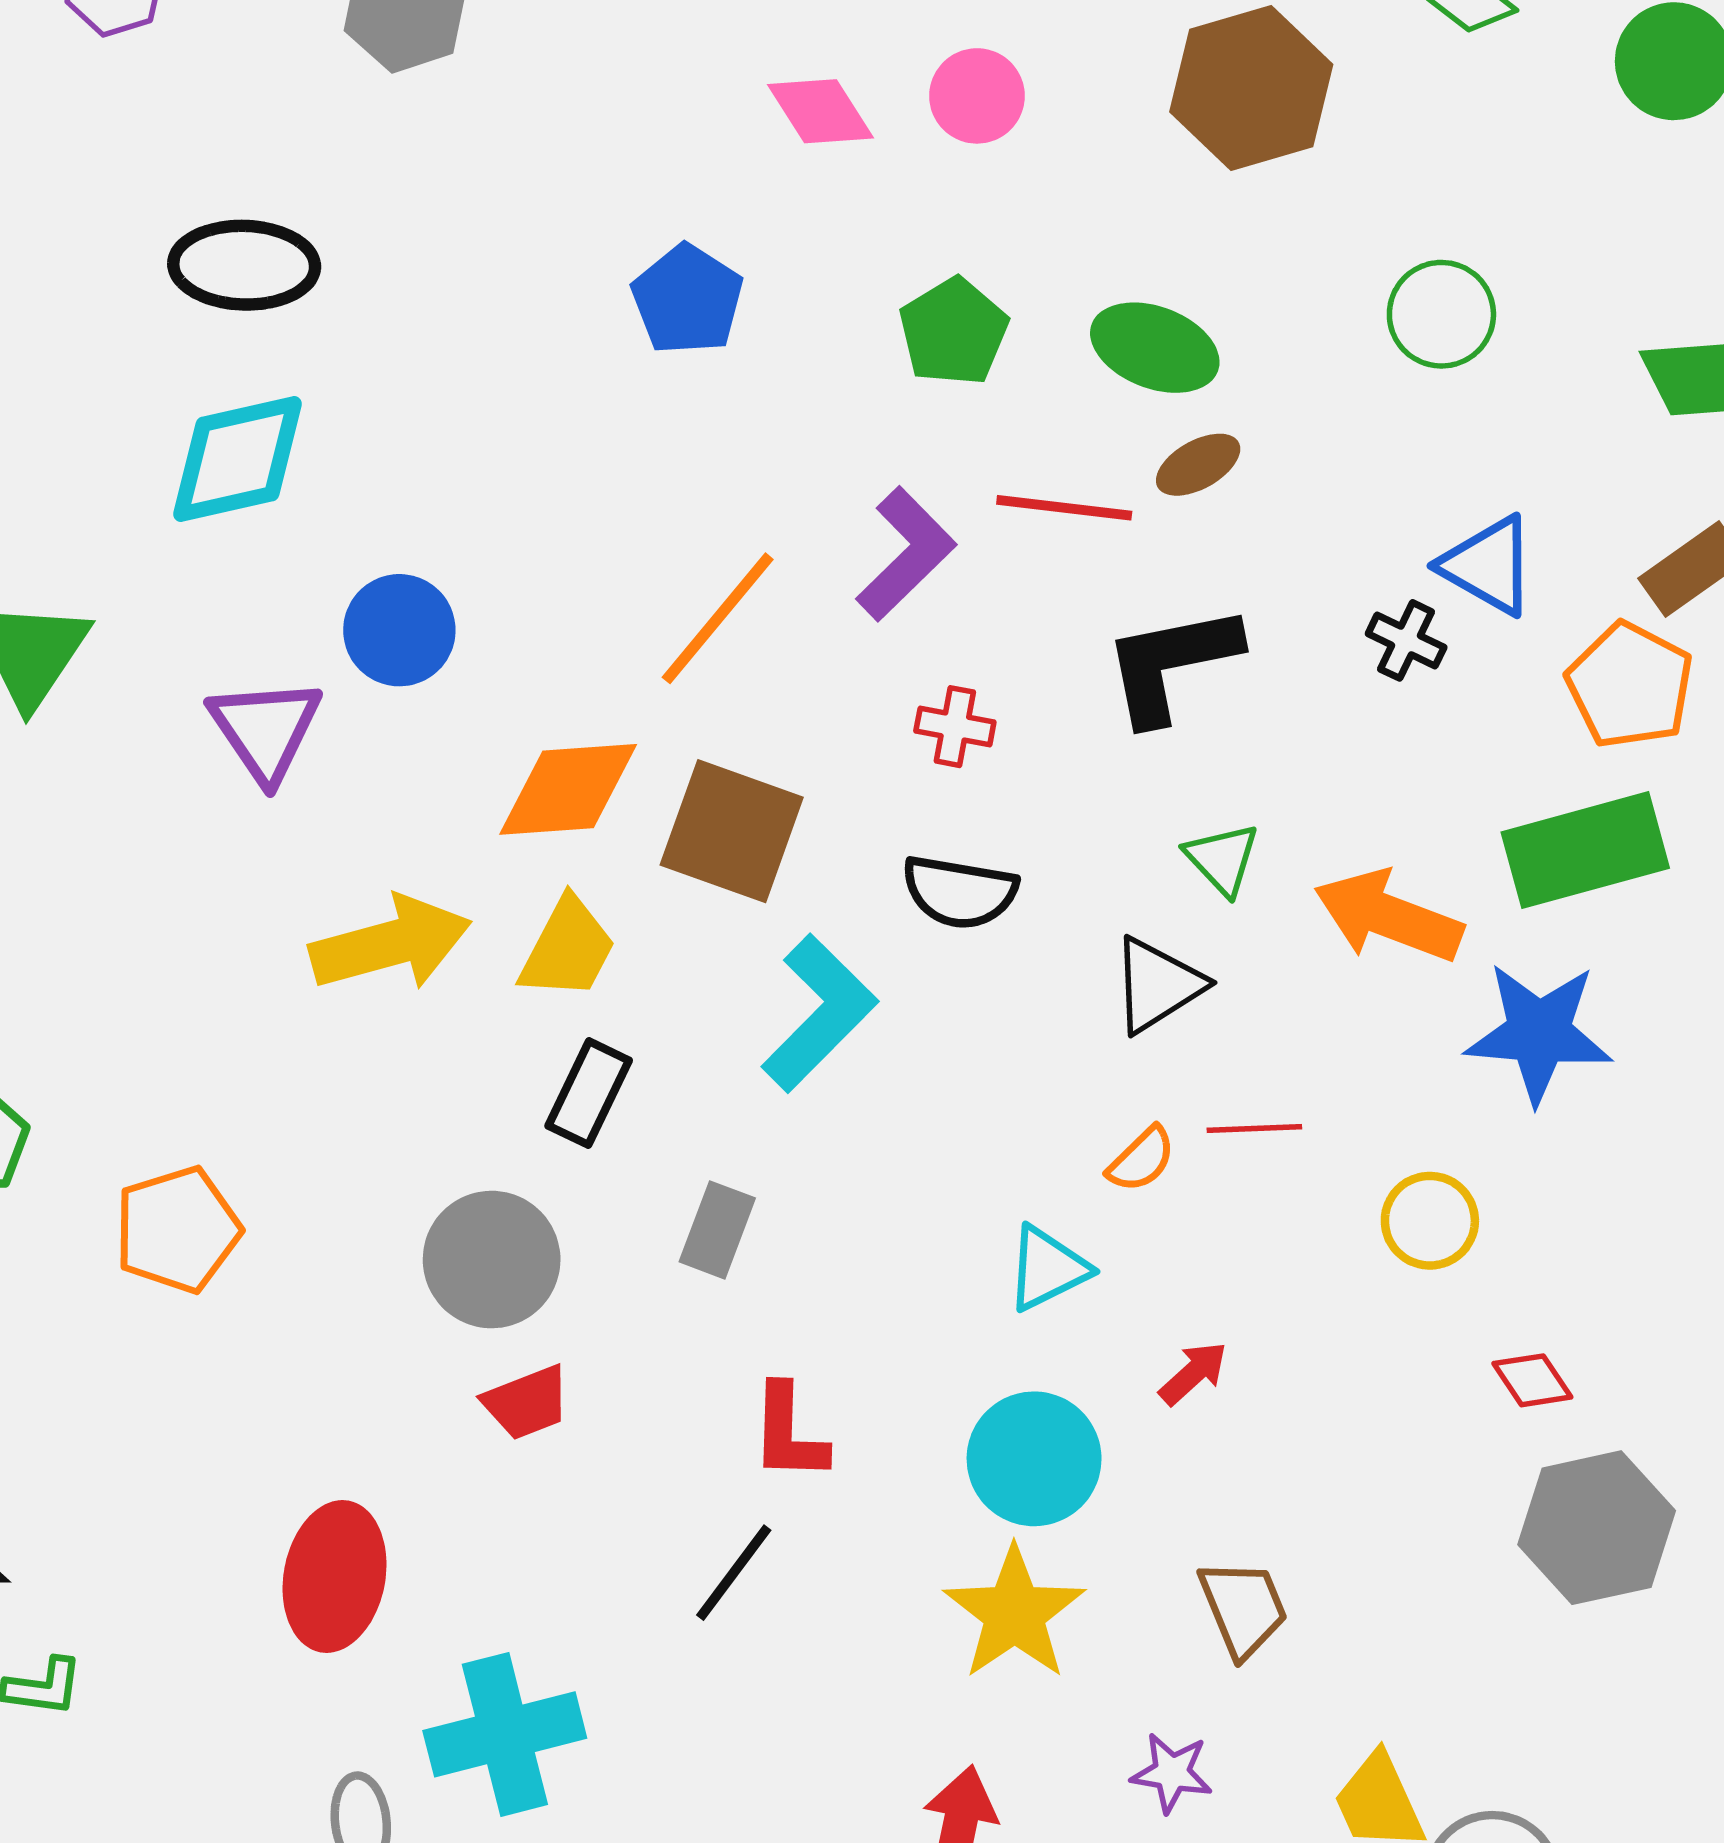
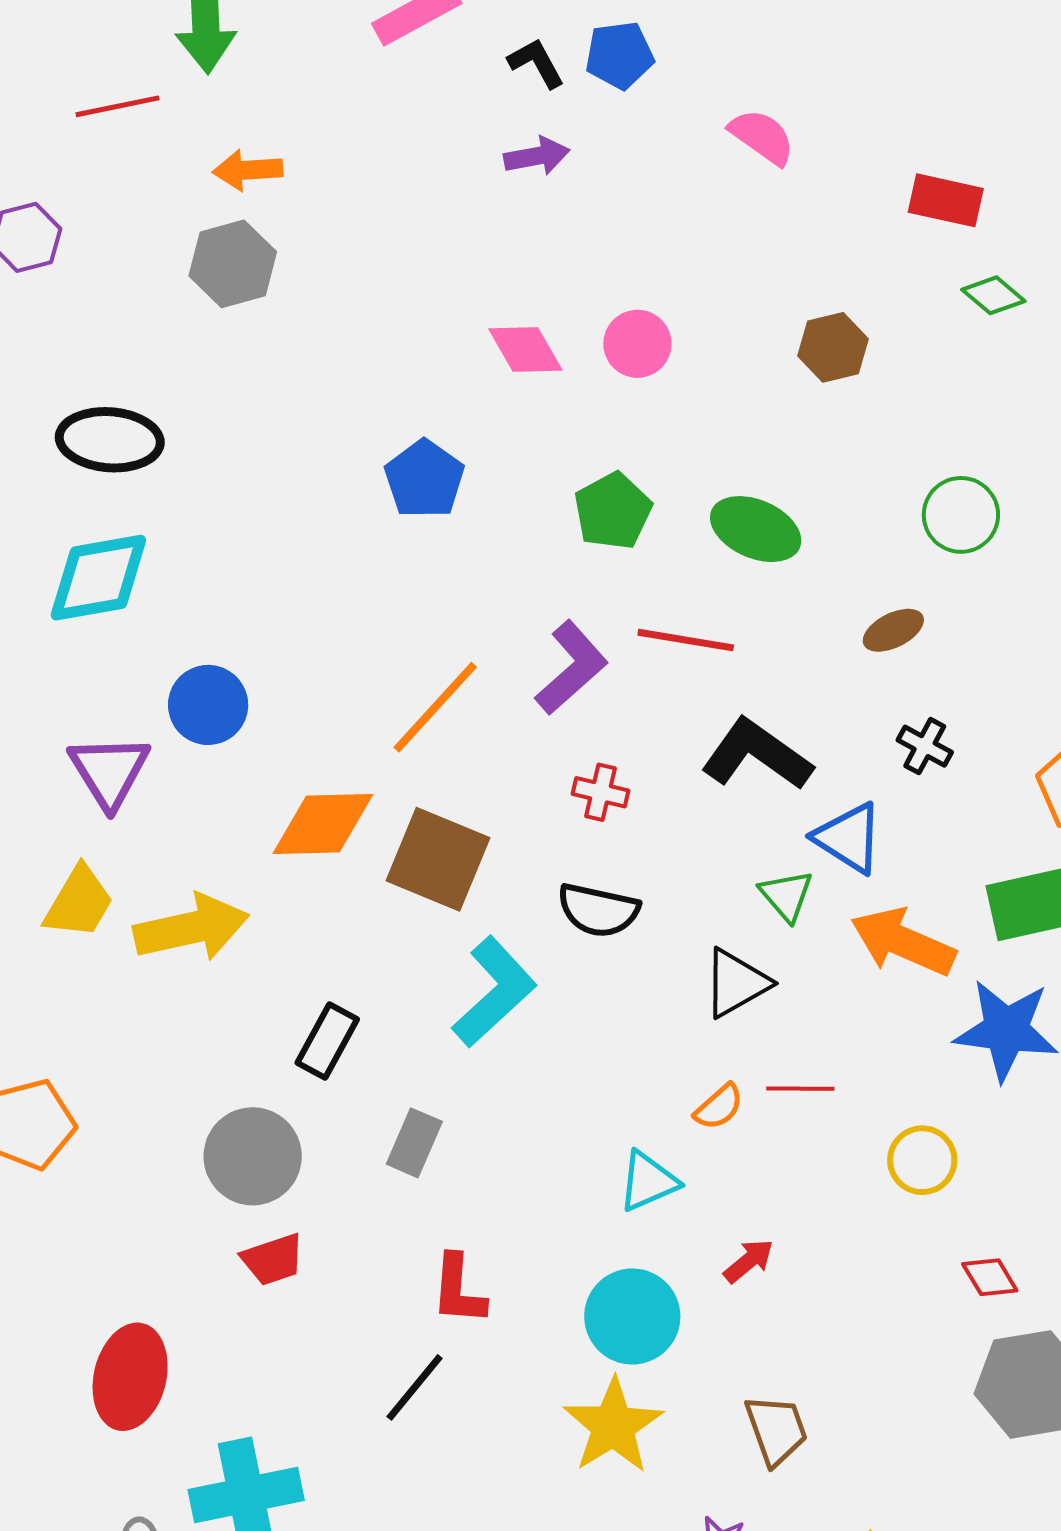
brown hexagon: (1251, 88) -> (833, 347), size x0.6
brown ellipse: (1198, 465) -> (893, 630), moved
blue triangle: (1488, 566) -> (849, 838), moved
black L-shape: (1171, 664) -> (757, 755), turned 44
yellow trapezoid: (568, 949) -> (79, 902), moved

